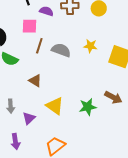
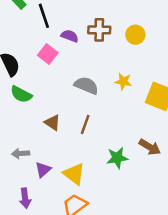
pink square: (30, 26) -> (48, 54), turned 35
brown line: (39, 46) -> (85, 124), moved
gray arrow: (11, 106) -> (21, 154), turned 88
yellow triangle: (55, 106) -> (74, 174), moved

